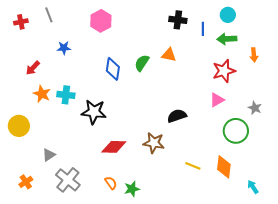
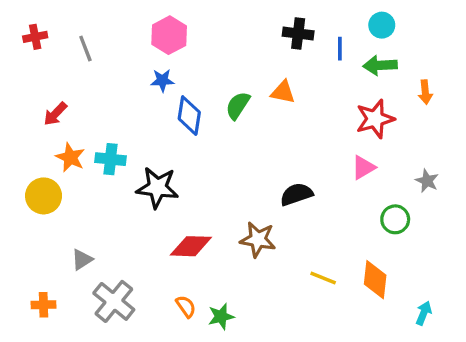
gray line: (49, 15) -> (85, 49), moved
blue star: (64, 48) -> (162, 80), moved
yellow circle: (19, 126) -> (44, 196), moved
green circle: (236, 131) -> (395, 219), size x0.7
orange cross: (26, 182) -> (44, 305), turned 32
cyan arrow: (253, 187) -> (424, 313), turned 56

